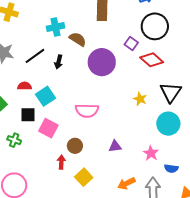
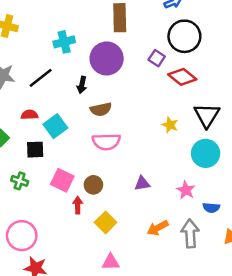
brown semicircle: (78, 39) -> (101, 109), moved, turned 138
black arrow: (59, 62) -> (82, 85), moved
purple circle: (102, 62) -> (107, 58), moved
pink square: (48, 128) -> (62, 180), moved

